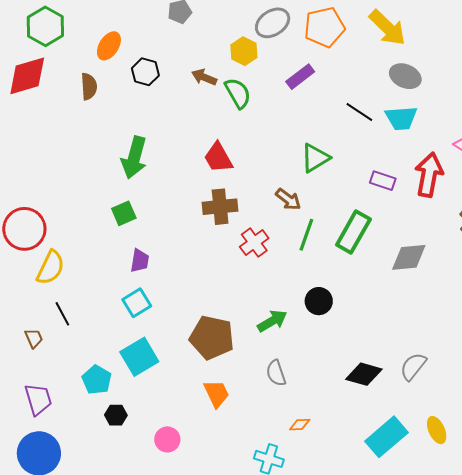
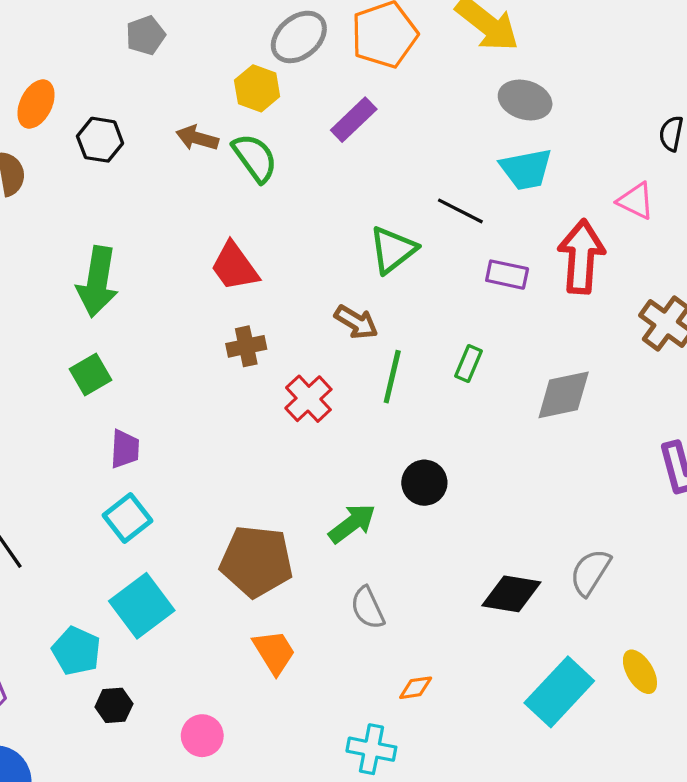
black line: (359, 112) -> (460, 211), moved
brown cross: (220, 207) -> (246, 346), size x0.7
green rectangle: (353, 232) -> (469, 364), size x0.5

